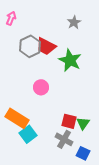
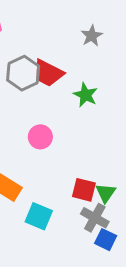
green star: (70, 60) -> (85, 95), size x0.7
cyan square: (28, 134) -> (39, 216), moved, turned -30
gray cross: (64, 139) -> (95, 218), moved

